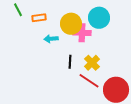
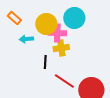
orange rectangle: (39, 18) -> (14, 18), turned 48
yellow cross: (92, 63) -> (61, 48), moved, turned 35

